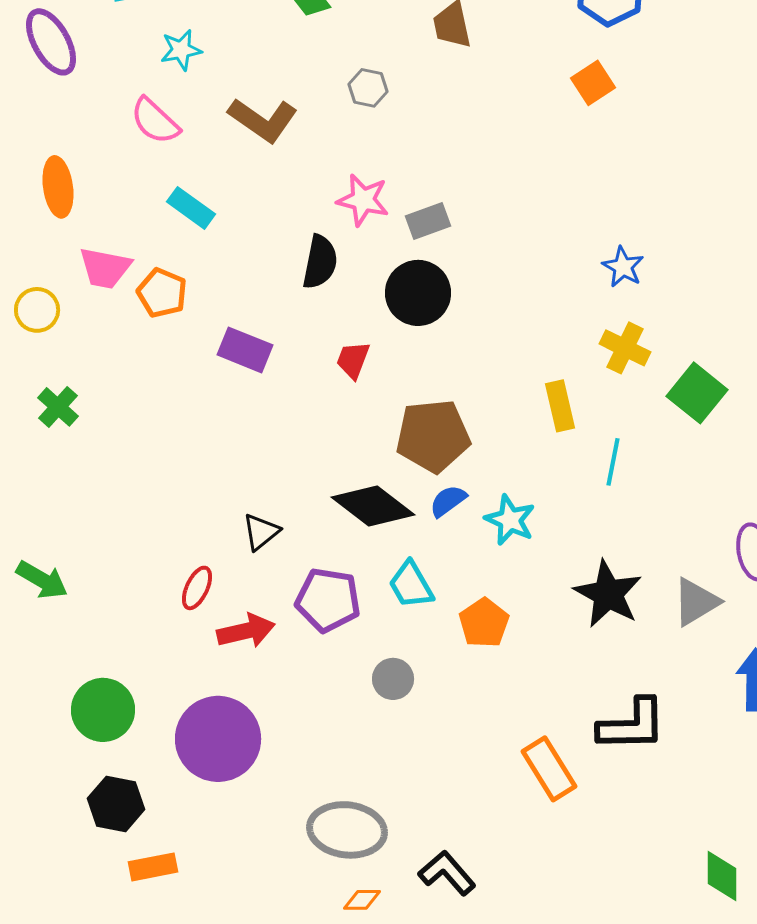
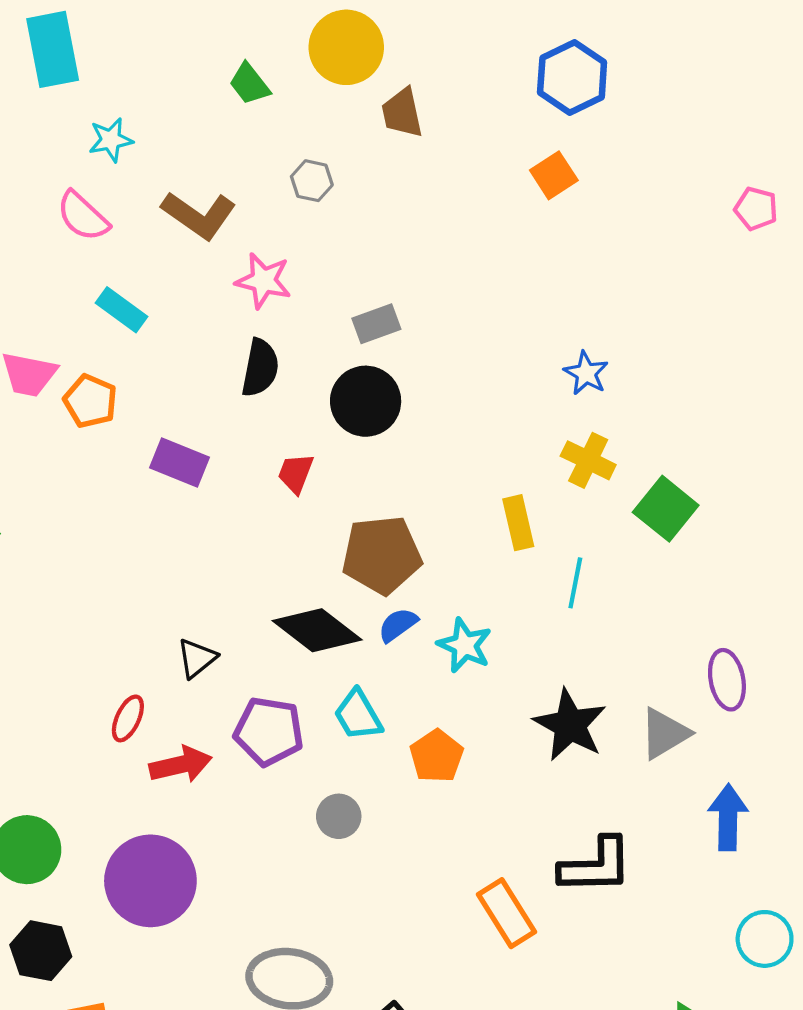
pink star: (363, 200) -> (263, 281), moved

